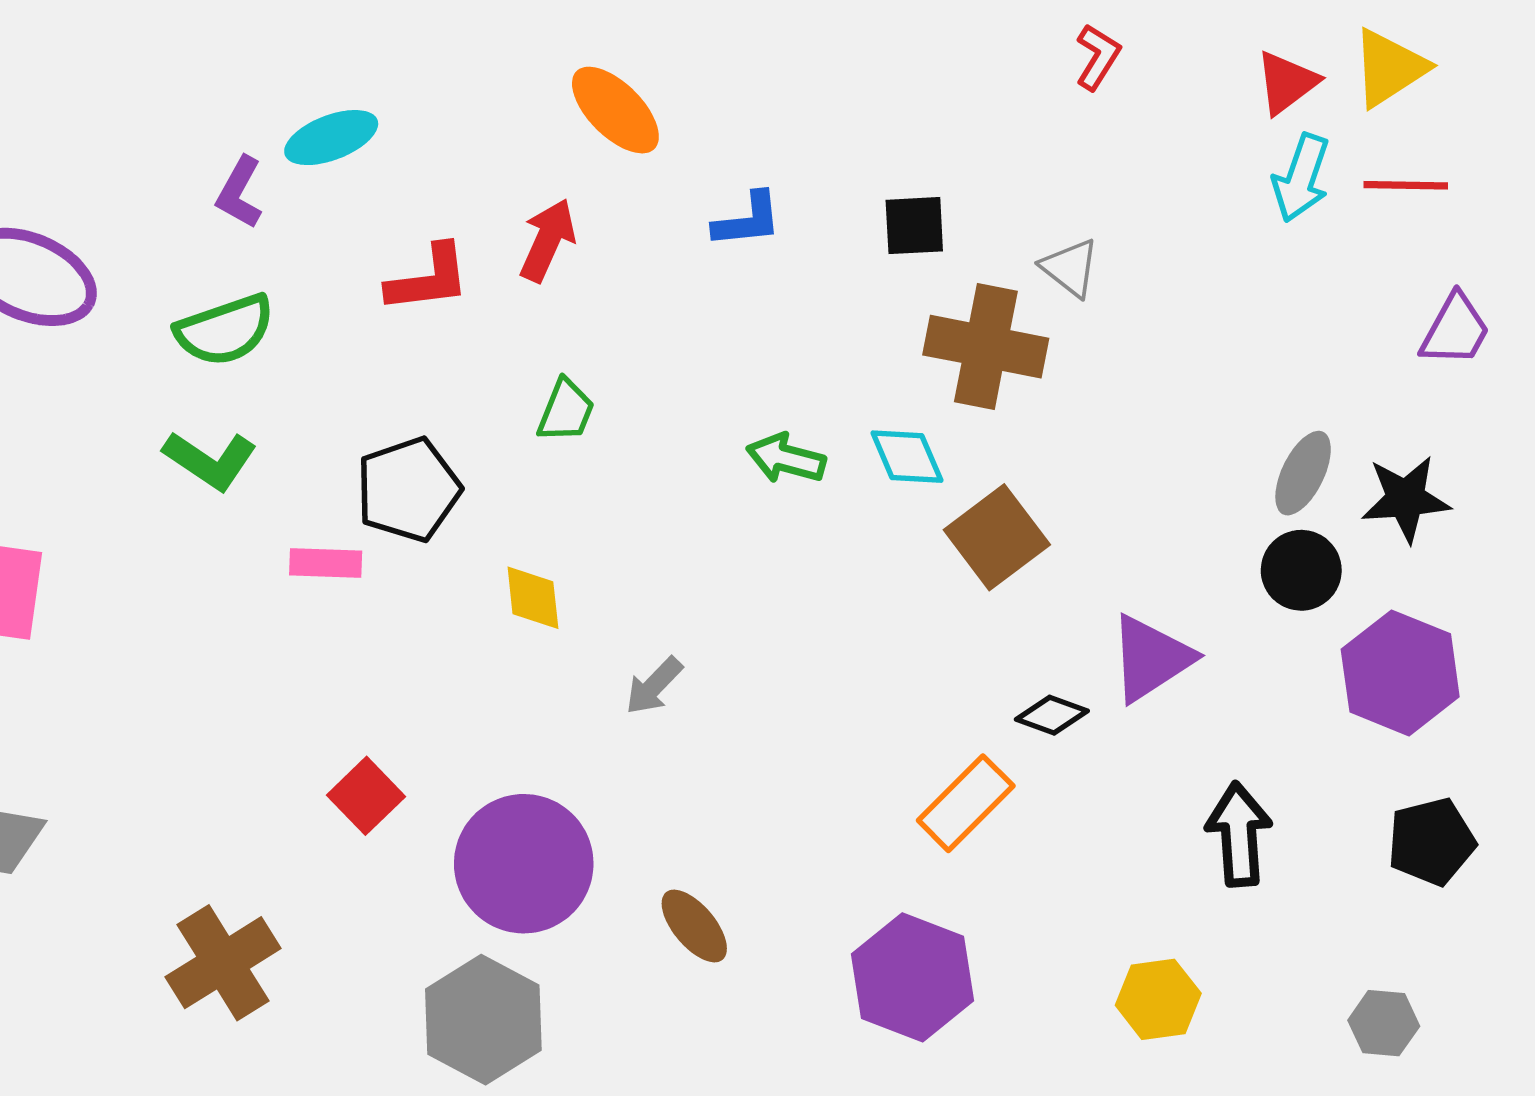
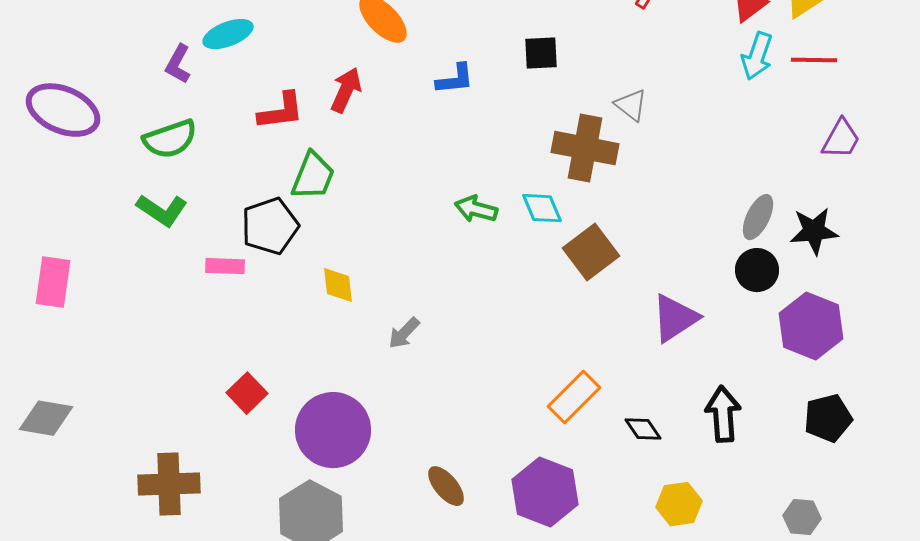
black square: (914, 226) -> (541, 53), moved
green trapezoid: (566, 411) -> (313, 176), moved, size x1.4
black diamond: (1052, 715) -> (643, 429), moved, turned 36
brown ellipse: (694, 926) -> (446, 486), moved
brown cross: (223, 963) -> (169, 484), turned 30

